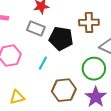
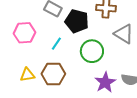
green circle: (94, 69) -> (92, 51), moved
brown hexagon: (64, 90) -> (53, 74), moved

